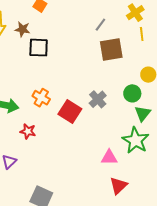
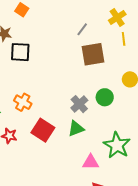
green circle: (132, 93) -> (105, 97), moved
red square: (70, 112) -> (43, 130), moved
green triangle: (143, 113) -> (76, 129), moved, turned 30

